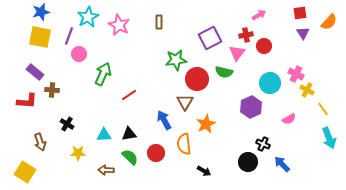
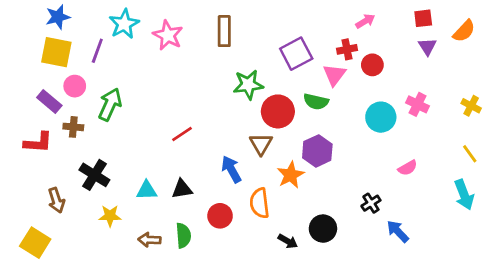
brown rectangle: (159, 22) -> (224, 31), size x1.5
pink circle: (79, 54) -> (75, 86), moved
green arrow: (103, 74) -> (110, 104), moved
yellow cross: (307, 90) -> (471, 106), moved
purple hexagon: (251, 107) -> (317, 151), moved
yellow line: (323, 109) -> (470, 154), moved
black cross: (67, 124) -> (94, 175), size x1.5
black cross: (263, 144) -> (371, 203), turned 32
green semicircle: (130, 157) -> (183, 236), moved, turned 42
black circle: (248, 162) -> (323, 229), moved

